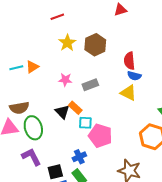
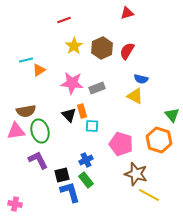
red semicircle: (129, 61) -> (127, 51), moved, turned 36
cyan line: (16, 68) -> (26, 60), moved
pink star: (65, 80) -> (72, 83), size x1.6
orange rectangle: (75, 108) -> (82, 111), turned 32
pink pentagon: (100, 136) -> (121, 144), moved

